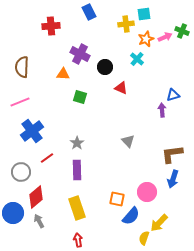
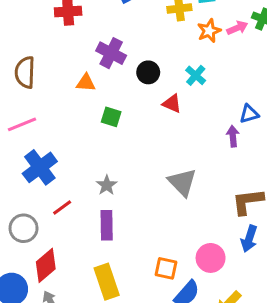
cyan cross: (137, 59) -> (196, 75), moved
gray triangle: (128, 141) -> (182, 182), size x1.5

